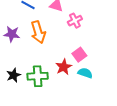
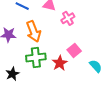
cyan semicircle: (85, 73) -> (96, 66), moved, turned 32
green cross: (38, 76) -> (36, 57), moved

